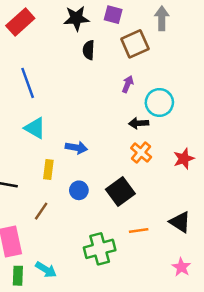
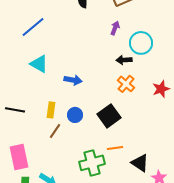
blue line: (28, 83) -> (33, 27), turned 70
yellow rectangle: (48, 170) -> (51, 110), moved
brown line: (41, 211) -> (55, 131), moved
black triangle: (180, 222) -> (140, 163), moved
orange line: (139, 231) -> (115, 148), moved

